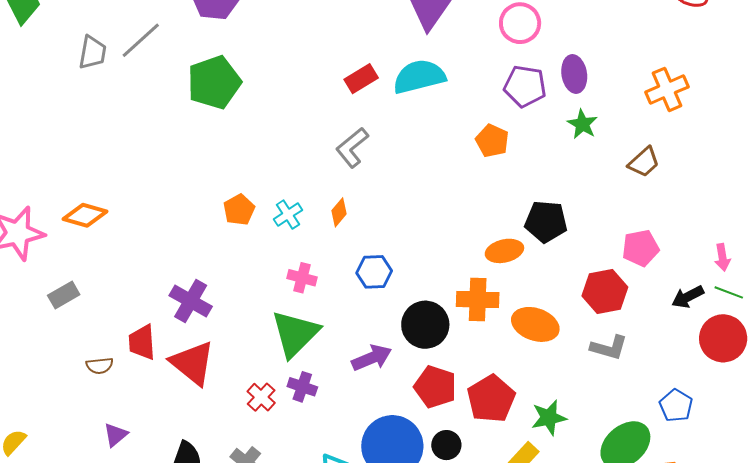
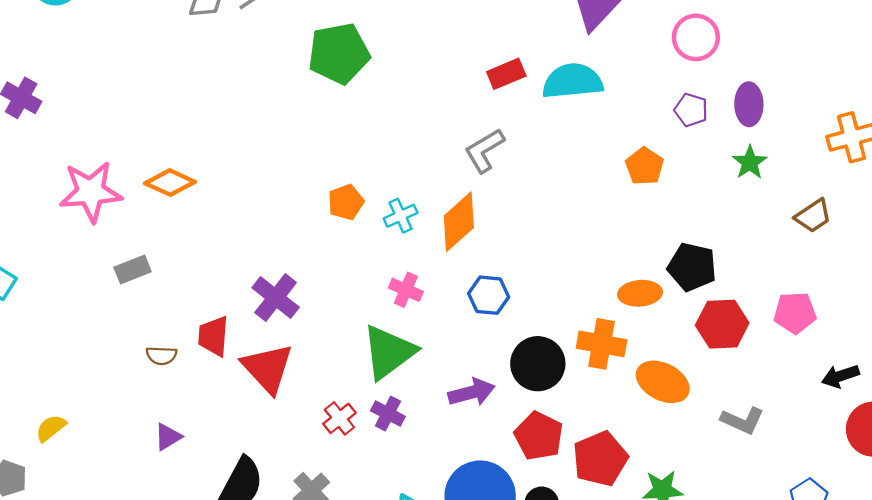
purple pentagon: (525, 86) -> (691, 110), size x0.7
orange diamond: (339, 212) -> (459, 222), size x1.8
red hexagon: (605, 292) -> (722, 324), moved

